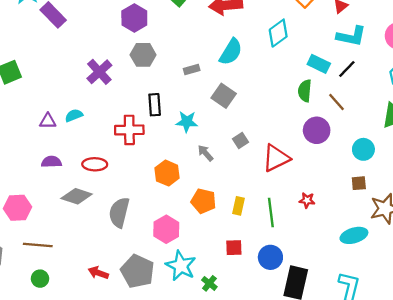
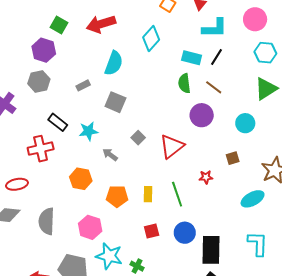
purple hexagon: (134, 18) -> (44, 50), moved
black rectangle: (155, 105) -> (58, 122), turned -36
brown square: (359, 183) -> (233, 158), moved

